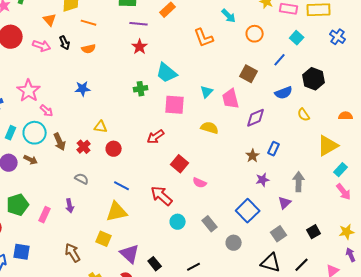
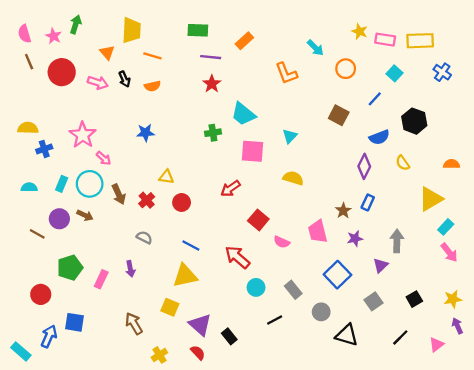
pink trapezoid: (231, 99) -> (318, 232), moved
purple diamond: (256, 118) -> (364, 166), moved, turned -40
black triangle: (271, 263) -> (347, 335), moved
black line: (194, 267) -> (275, 320), moved

